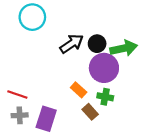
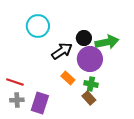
cyan circle: (32, 17) -> (38, 26), moved
black arrow: (72, 44) -> (62, 51), moved
brown rectangle: (90, 112) -> (89, 98), moved

